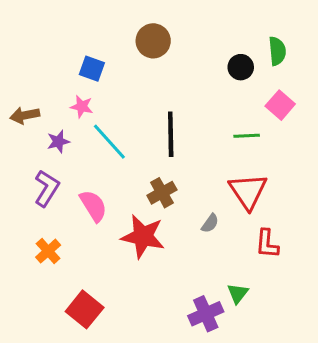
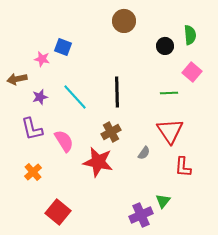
brown circle: (153, 41) -> (124, 21), moved
pink star: (82, 107) -> (42, 59), moved
purple L-shape: (47, 188) -> (32, 129), turned 135

